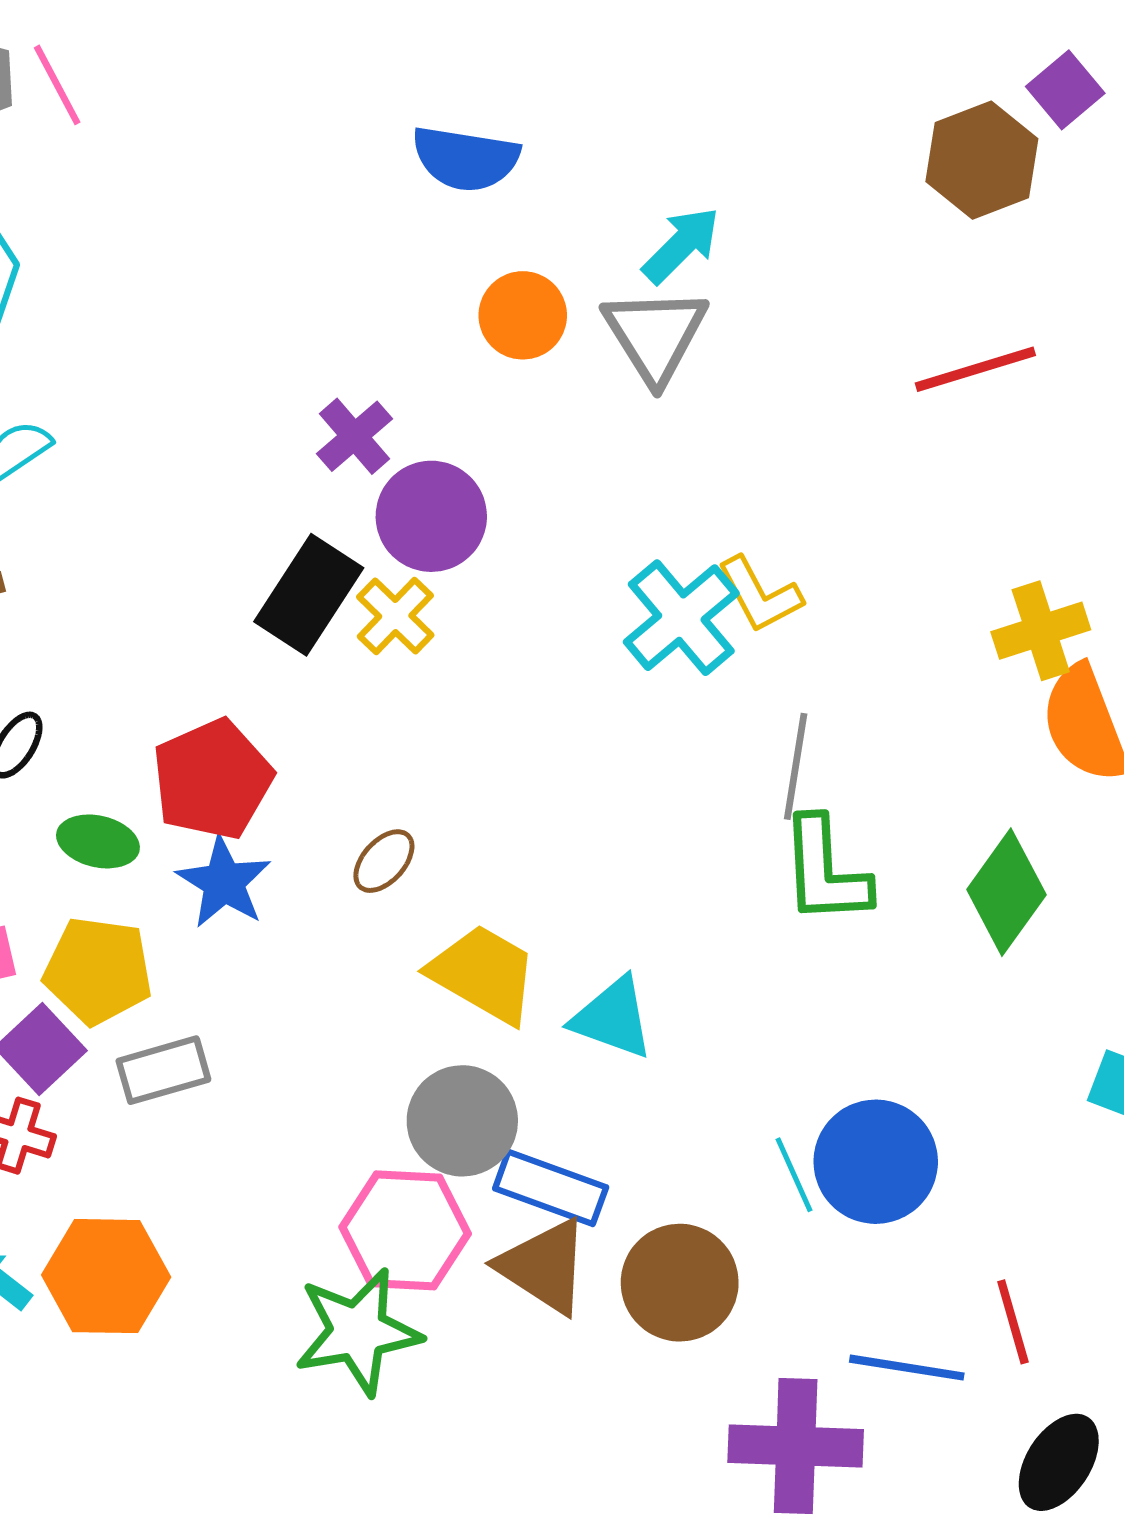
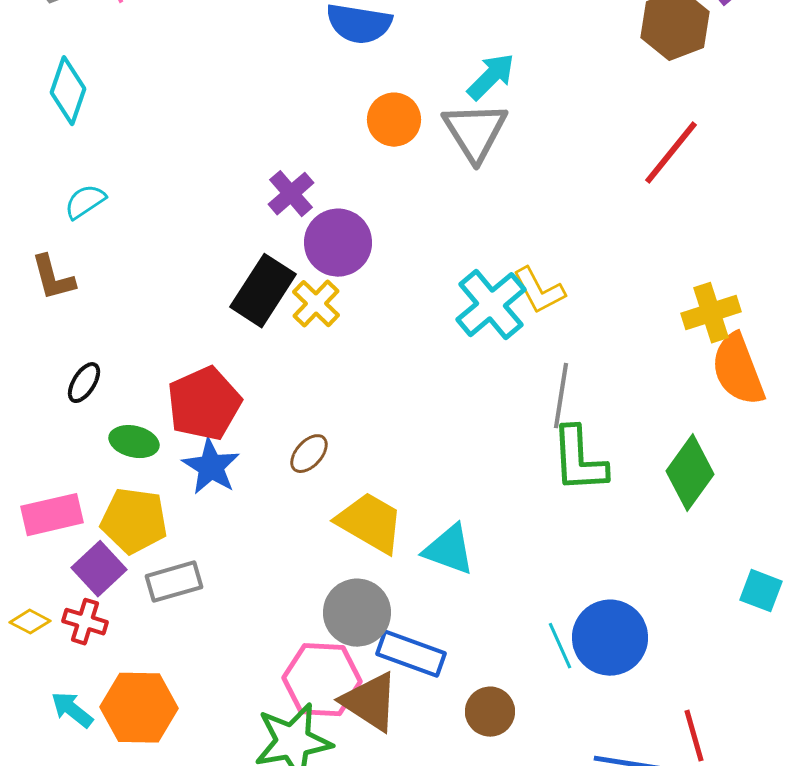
red line: (975, 369) -> (671, 153), turned -34
brown triangle: (544, 1266) -> (370, 702), moved
brown circle: (680, 1283) -> (490, 712), size x0.7

